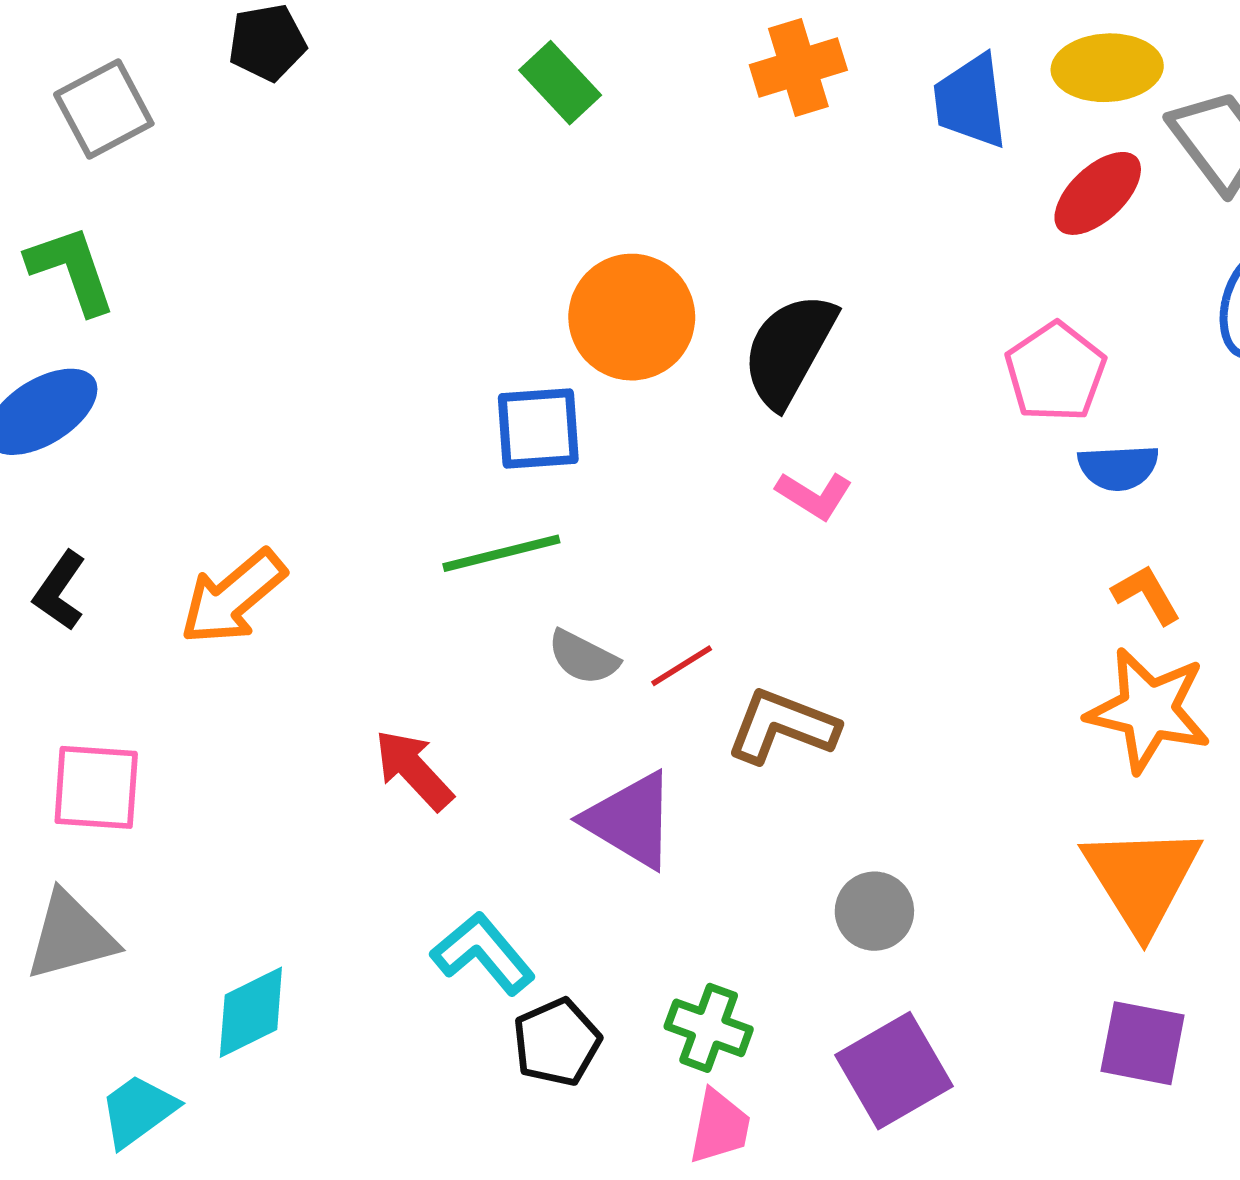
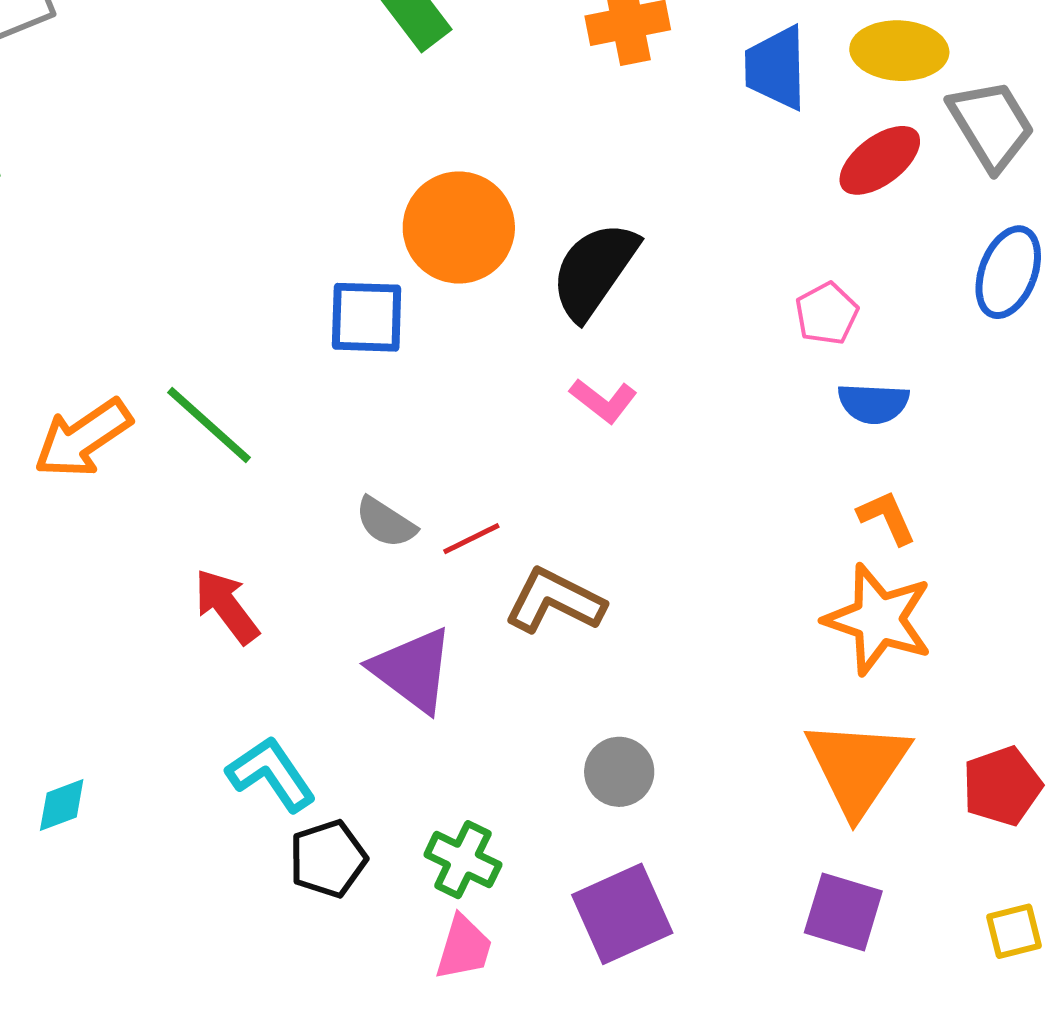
pink pentagon: (1055, 372) -> (827, 314), size x0.7
green line: (501, 553) -> (209, 425), moved, turned 50
cyan diamond: (251, 1012) -> (62, 805), size x0.7

